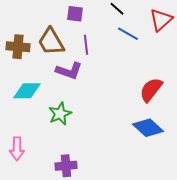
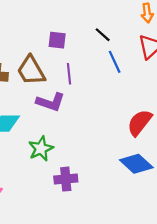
blue line: (128, 34) -> (115, 62), turned 35
purple cross: (66, 166) -> (66, 179), moved

